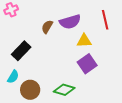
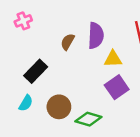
purple semicircle: (70, 22) -> (96, 36), turned -70
brown circle: (30, 90) -> (59, 107), moved

